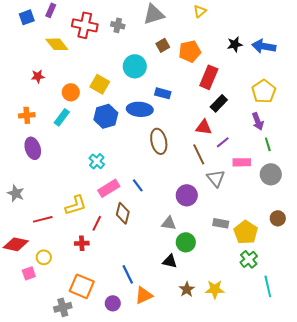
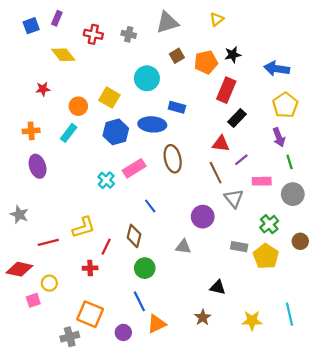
red cross: (85, 25) -> (93, 34), size x0.7
black star: (235, 44) -> (233, 55), moved
blue arrow: (264, 46) -> (277, 69), moved
pink rectangle: (109, 188) -> (134, 168), moved
green circle: (186, 242) -> (145, 268), moved
green cross: (249, 259) -> (269, 224), moved
black triangle: (170, 261) -> (218, 287), moved
yellow star: (215, 289) -> (252, 321), moved

